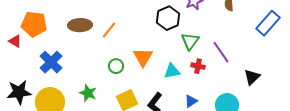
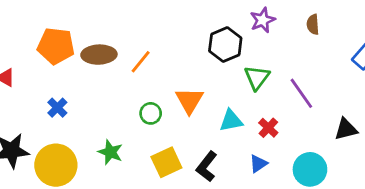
orange pentagon: (34, 24) -> (56, 46), moved
blue cross: (51, 62) -> (57, 108), size x0.6
red cross: (198, 66) -> (268, 128), moved, turned 32
black triangle: (252, 77) -> (346, 129), turned 30

